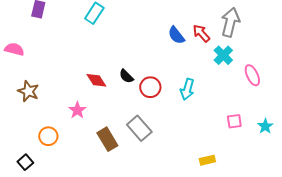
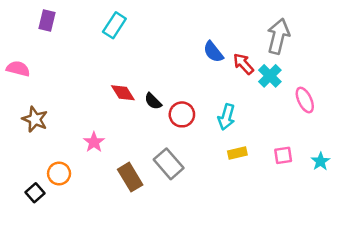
red arrow: (201, 33) -> (243, 64), moved
red diamond: (96, 80) -> (123, 93), moved
yellow rectangle: (207, 160) -> (237, 153), moved
black square: (25, 162) -> (35, 193), moved

